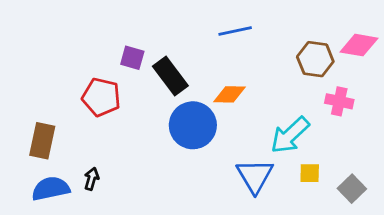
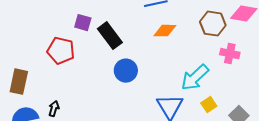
orange diamond: (229, 94) -> (165, 31), moved
blue circle: (193, 125) -> (126, 71), size x0.7
yellow square: (310, 173) -> (209, 105), turned -35

